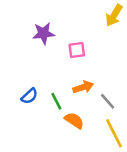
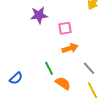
orange arrow: (83, 87) -> (70, 48), moved
blue semicircle: (29, 96) -> (16, 78), moved

